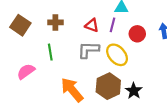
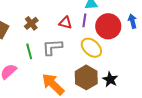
brown cross: (55, 22) -> (31, 23), turned -32
red circle: (137, 34) -> (108, 26), size x1.6
gray L-shape: (88, 50) -> (52, 47), moved

